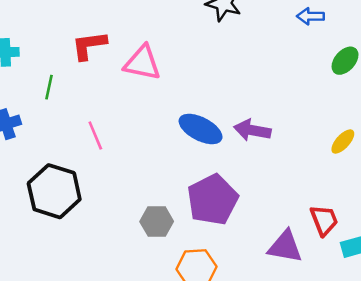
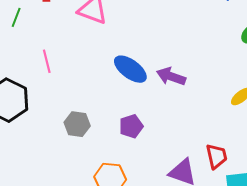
purple pentagon: (212, 200) -> (131, 126), size x0.6
gray hexagon: (157, 221) -> (77, 124), moved

